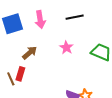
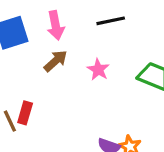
brown arrow: (30, 53) -> (56, 61), moved

